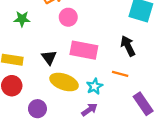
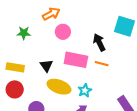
black arrow: (128, 46) -> (99, 42), moved
orange line: (120, 74) -> (102, 64), moved

